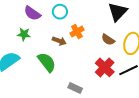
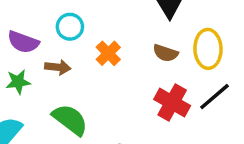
brown arrow: (59, 41) -> (58, 67), moved

